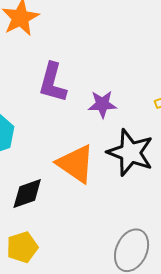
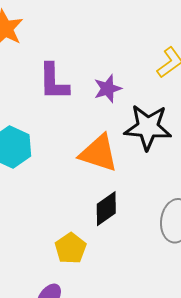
black diamond: (27, 193) -> (106, 209), moved

